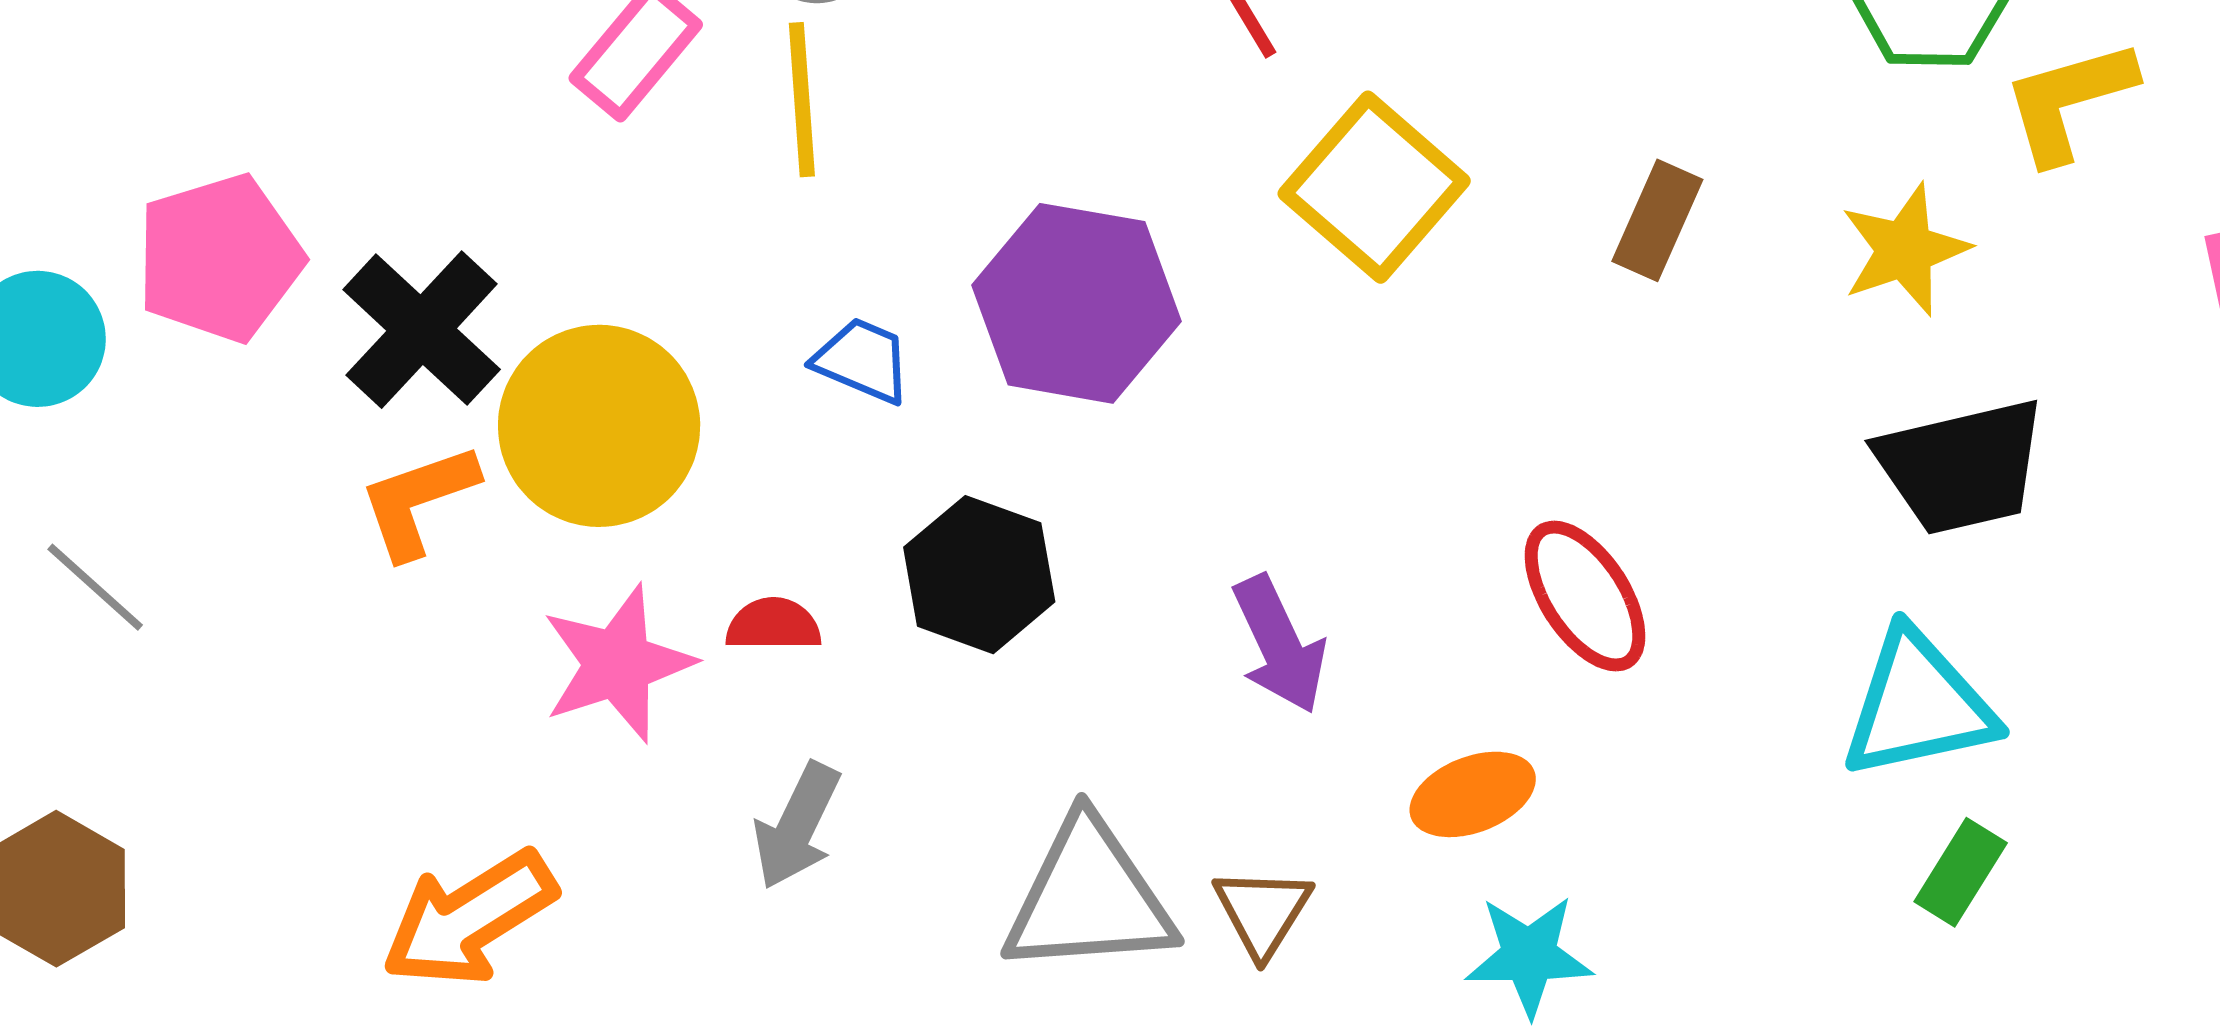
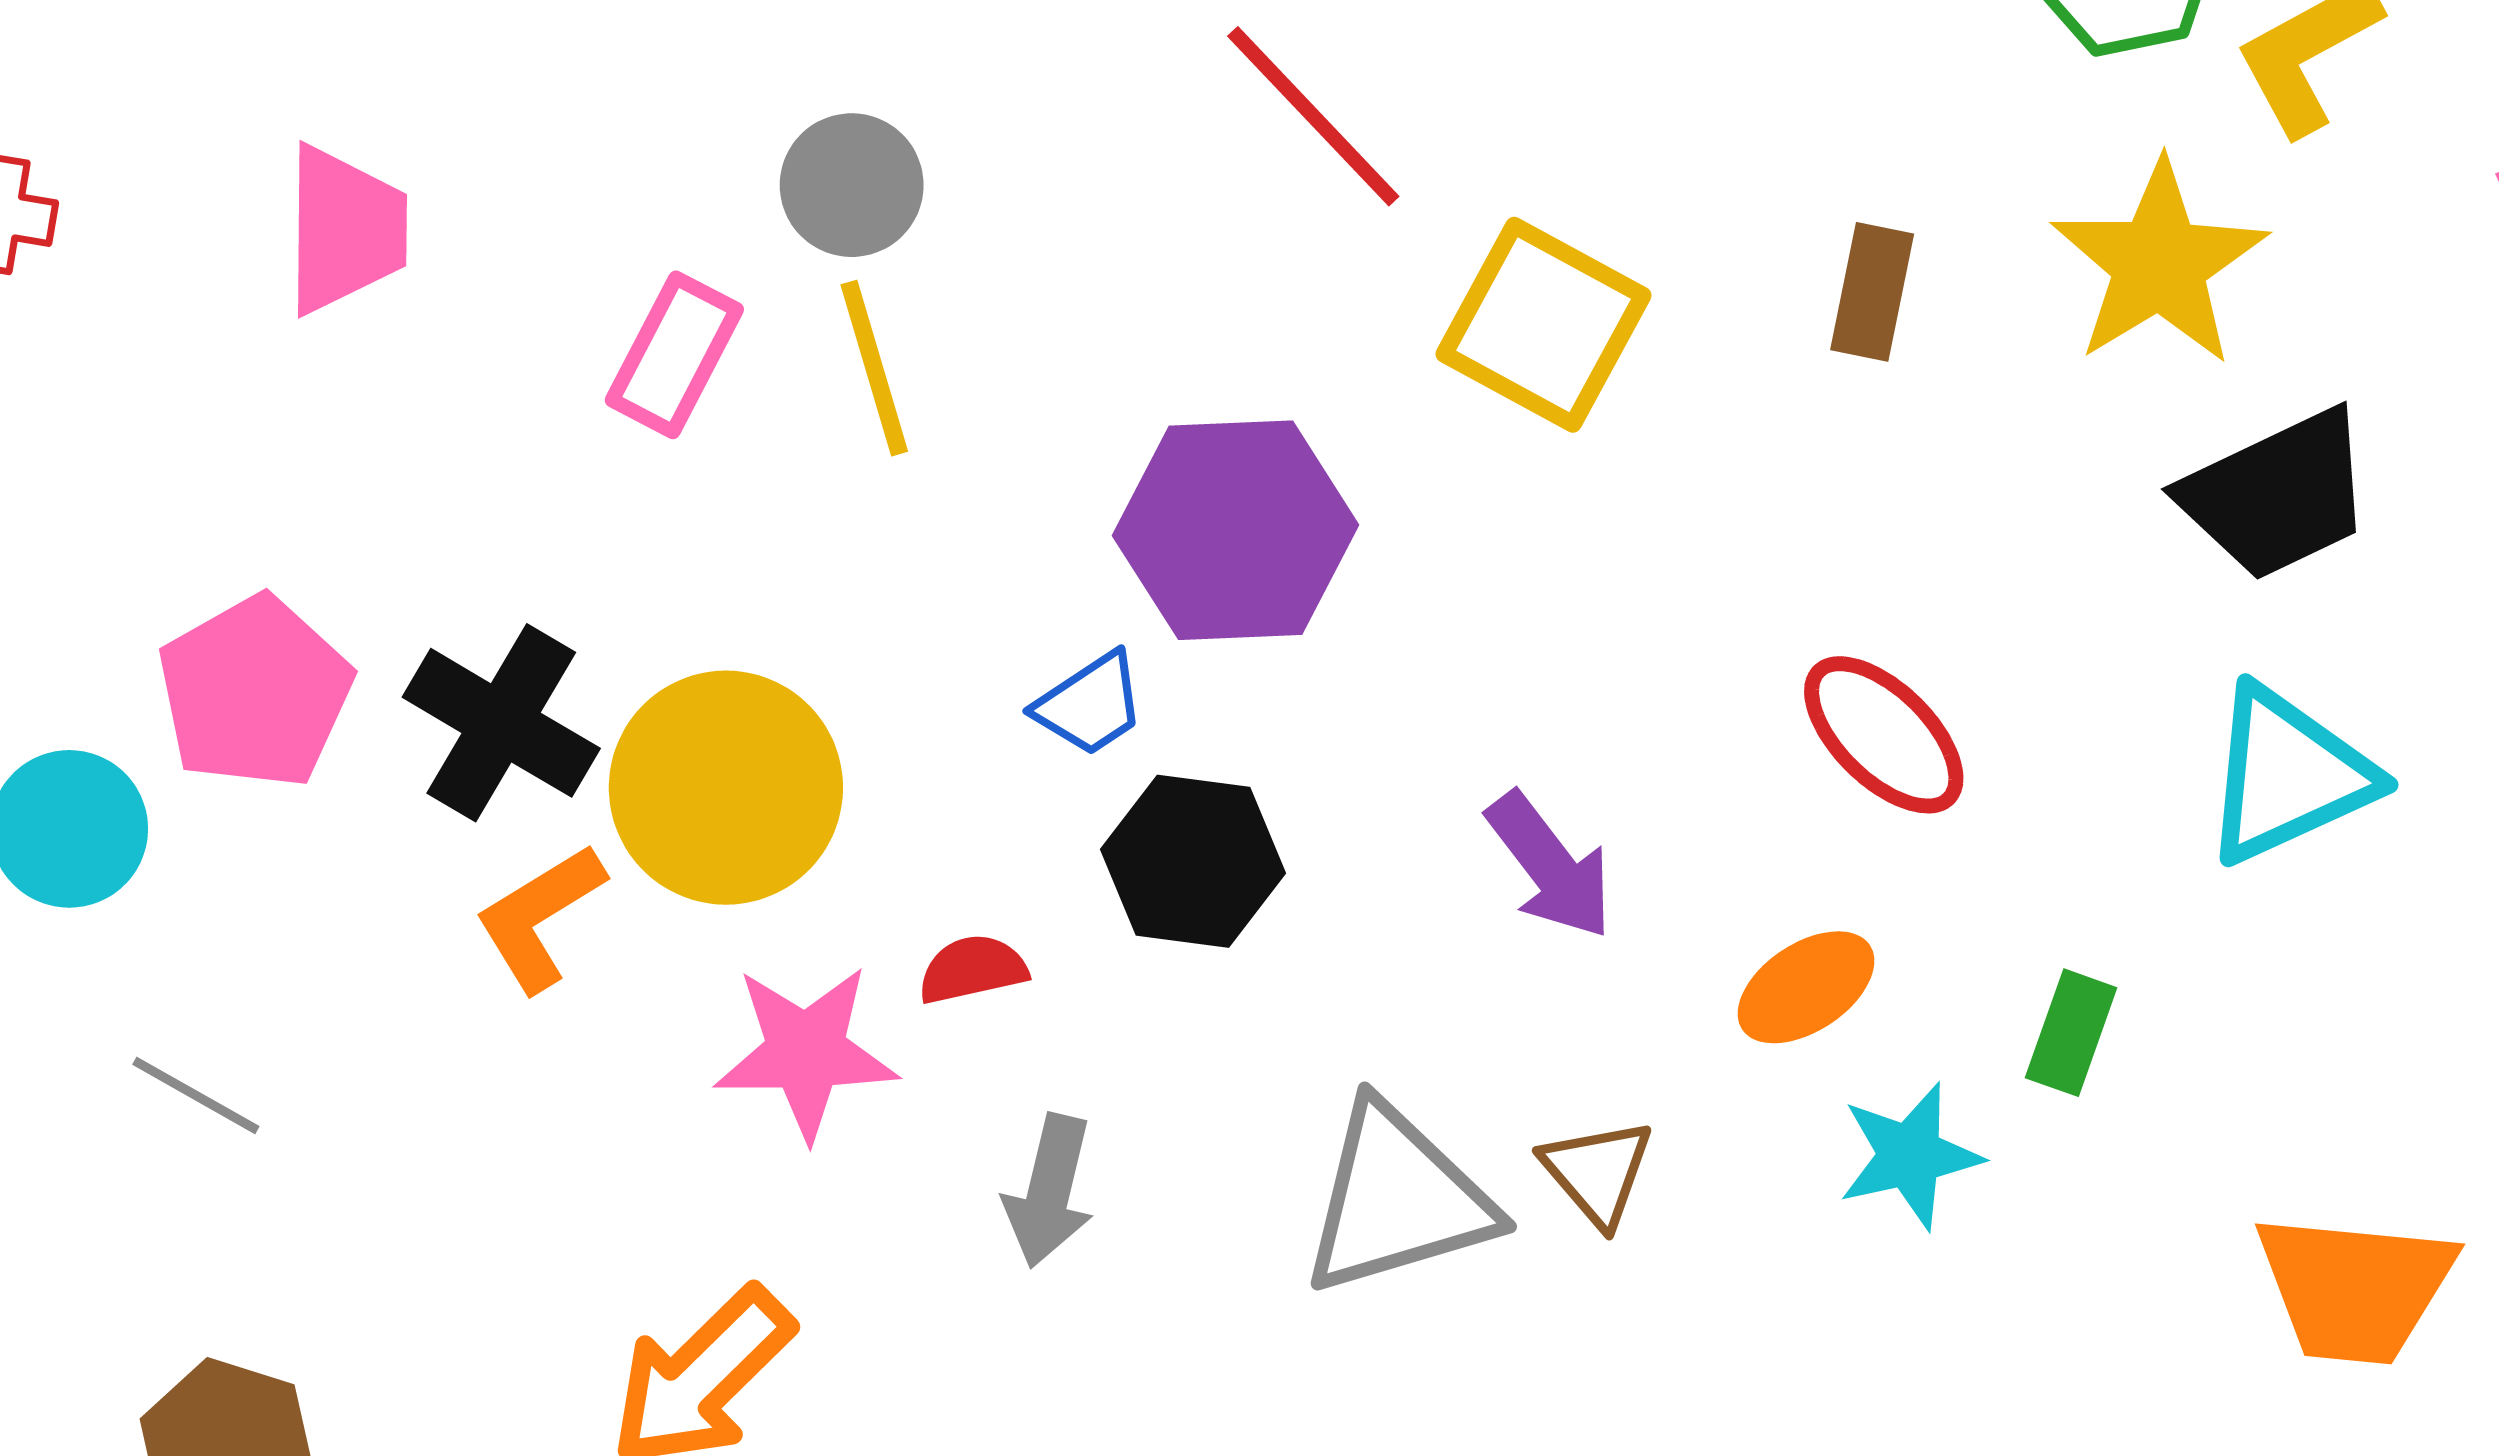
yellow star: (1905, 250) -> (2159, 263), size x1.4
blue trapezoid: (863, 360) -> (1090, 704), moved, turned 136
pink star: (618, 664) -> (806, 1052), turned 30
green rectangle: (1961, 872) -> (2071, 1033), moved

